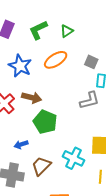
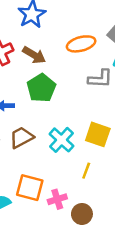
orange ellipse: (56, 60) -> (81, 44), moved

